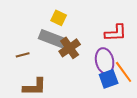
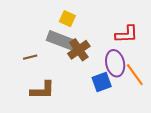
blue square: (109, 79) -> (102, 82), moved

